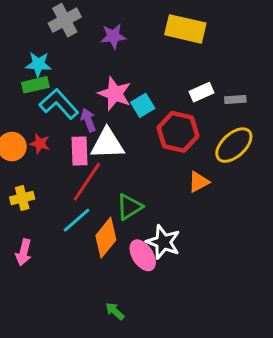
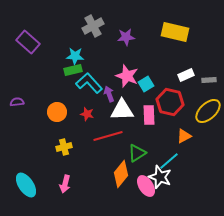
red star: (40, 144) -> (87, 114), moved
pink rectangle: (79, 151) -> (149, 115), moved
red line: (87, 182) -> (108, 136), turned 40
cyan line: (77, 220) -> (169, 161), moved

